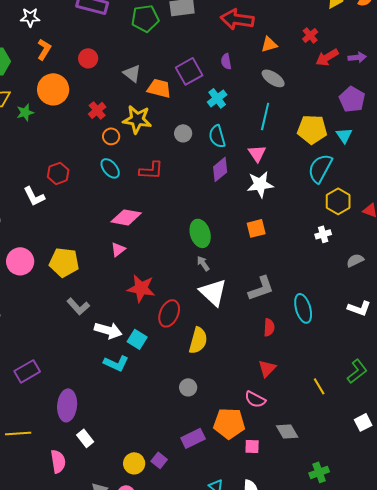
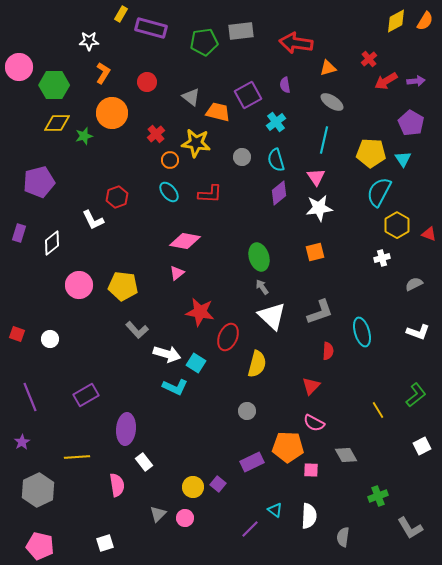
red triangle: (267, 368) -> (311, 386), moved

